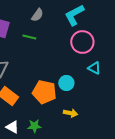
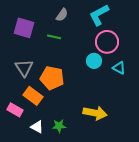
cyan circle: (66, 83) -> (94, 61), moved
orange pentagon: (44, 92) -> (52, 78), moved
yellow arrow: (70, 113) -> (95, 113), size x1.6

